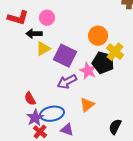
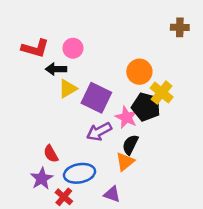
purple star: (35, 118) -> (42, 179), moved
black semicircle: (115, 127) -> (130, 145), moved
purple triangle: (67, 130) -> (112, 194), moved

